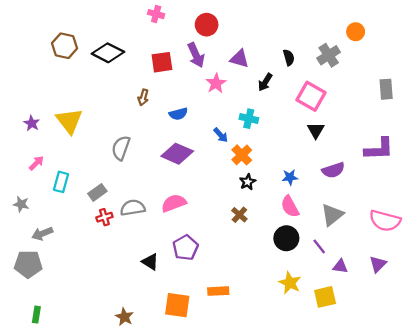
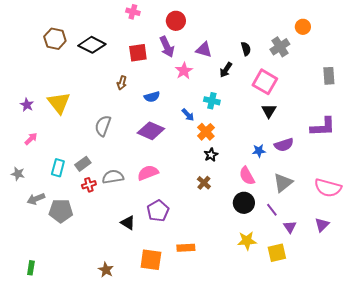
blue star: (290, 177) -> (259, 151), moved
cyan rectangle: (61, 182) -> (58, 168), moved
gray pentagon: (28, 264) -> (61, 211), moved
purple triangle: (340, 266) -> (290, 227), turned 48
yellow star: (290, 283) -> (247, 241), turned -30

